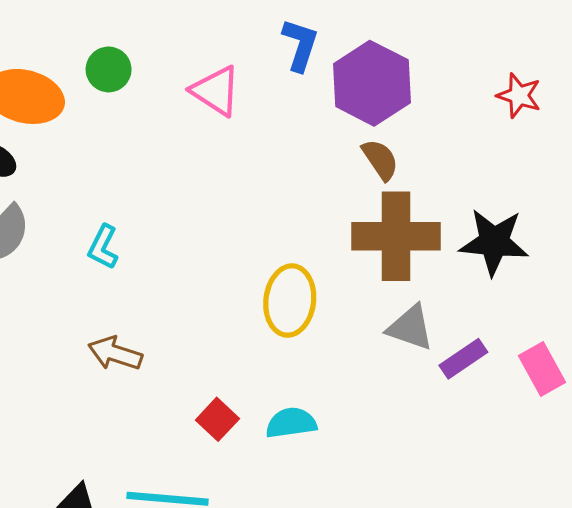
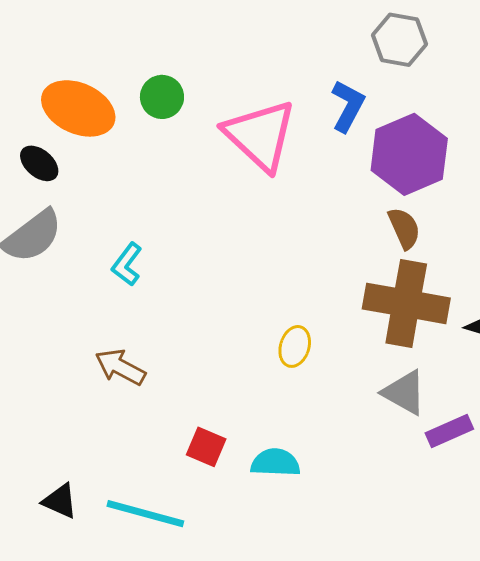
pink triangle: (216, 91) -> (260, 135), size x1.5
yellow ellipse: (290, 301) -> (295, 346), size x0.6
red square: (217, 419) -> (206, 447), turned -30

